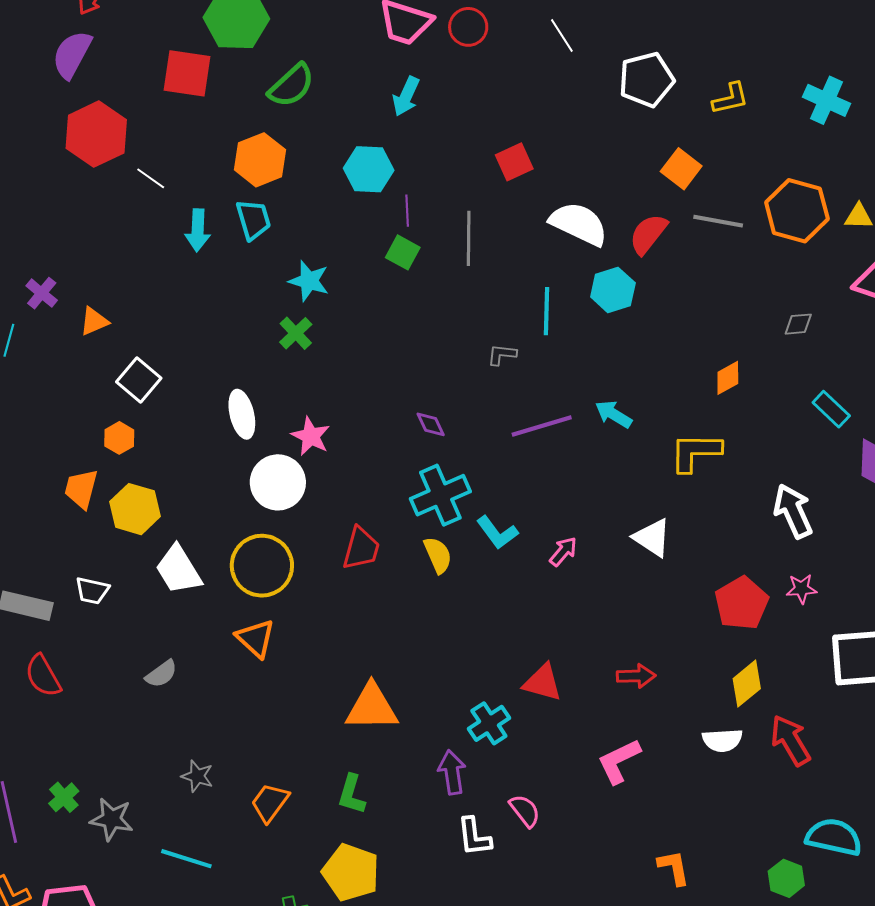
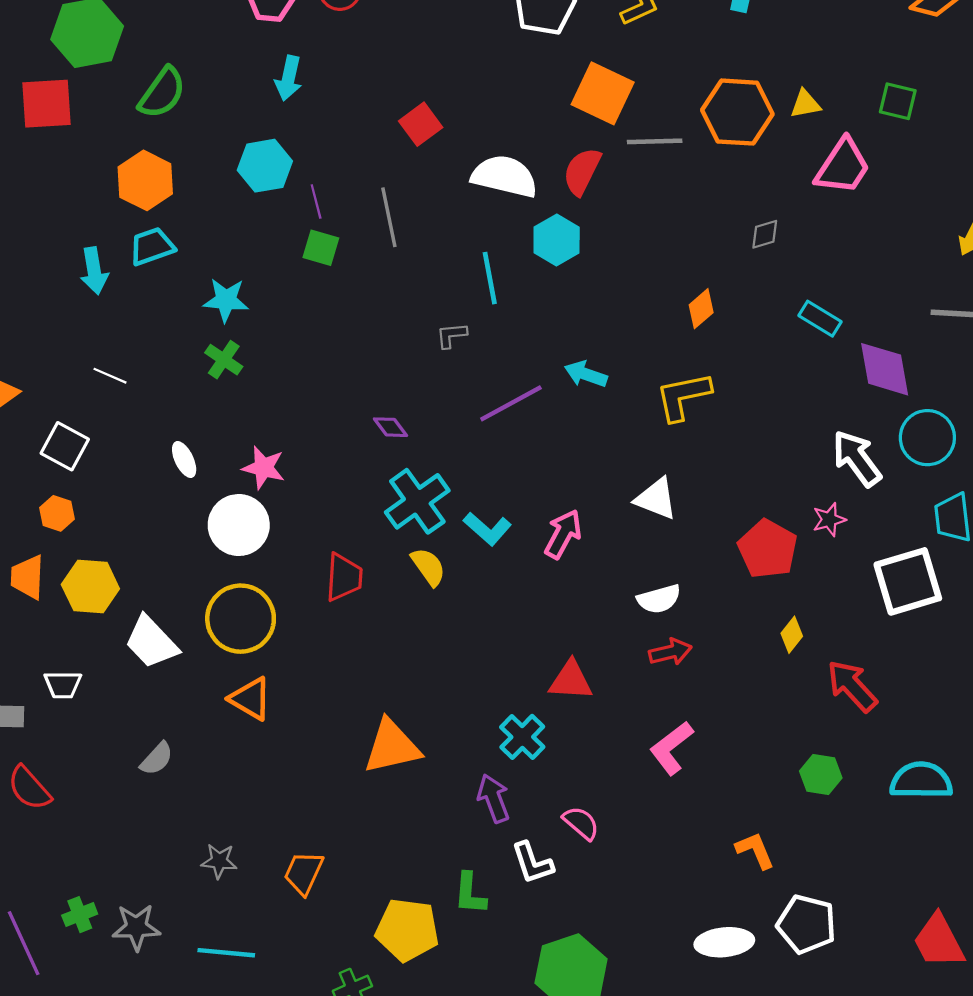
orange square: (681, 169) -> (603, 93), size x1.4
white line: (151, 178) -> (110, 376), moved
cyan trapezoid: (253, 220) -> (152, 246), turned -81
white ellipse: (242, 414) -> (184, 460), size x0.7
white arrow: (793, 511) -> (857, 458), moved
pink arrow: (563, 551) -> (563, 534), size x1.4
yellow diamond: (747, 684) -> (792, 635), size x0.7
white semicircle: (722, 740) -> (659, 599), moved
green L-shape: (352, 794) -> (470, 894), moved
green cross: (64, 797) -> (80, 915), turned 32
green hexagon: (786, 878) -> (821, 775), moved

